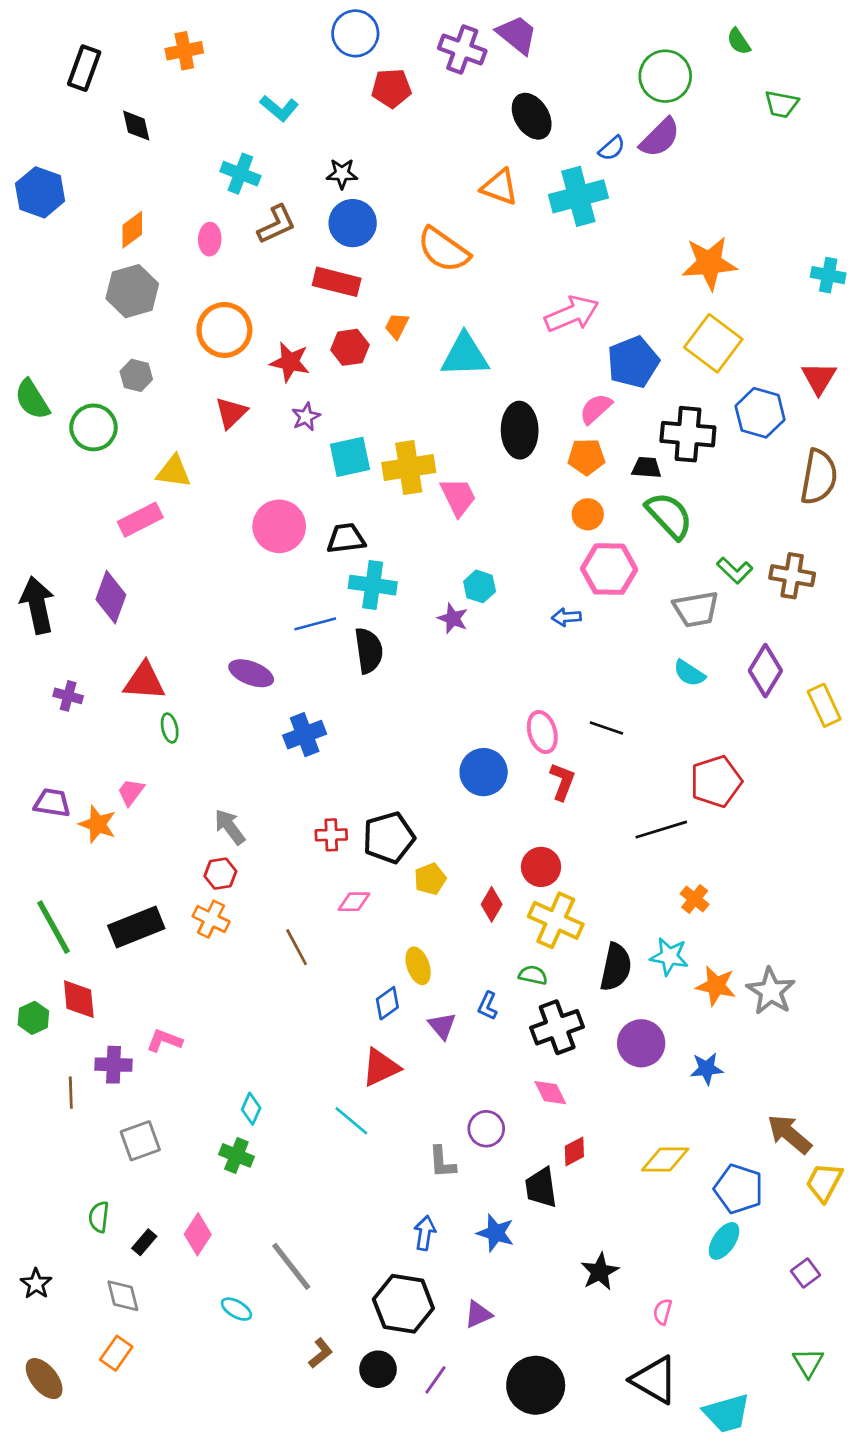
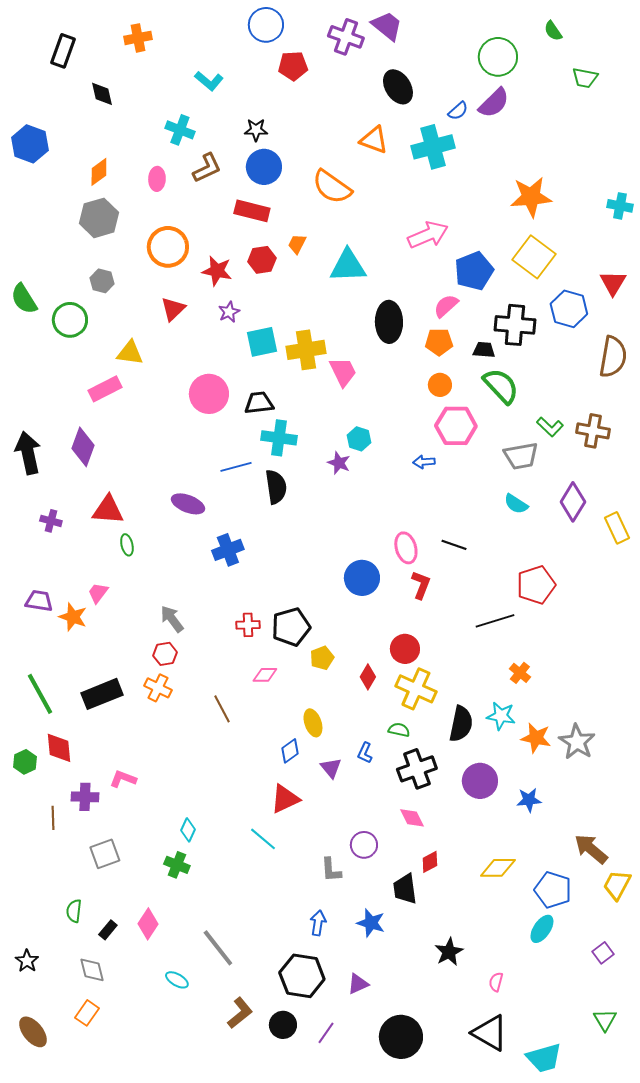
brown L-shape: (321, 1353) -> (240, 1013), size x1.4

